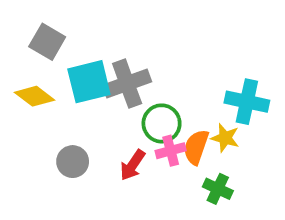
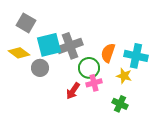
orange semicircle: (196, 147) -> (108, 53), moved
gray circle: (73, 162) -> (40, 68), moved

